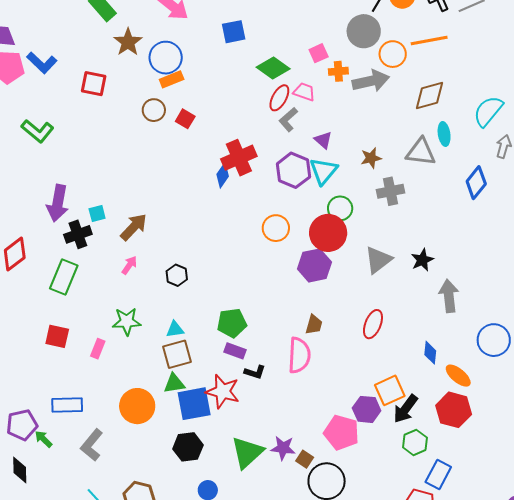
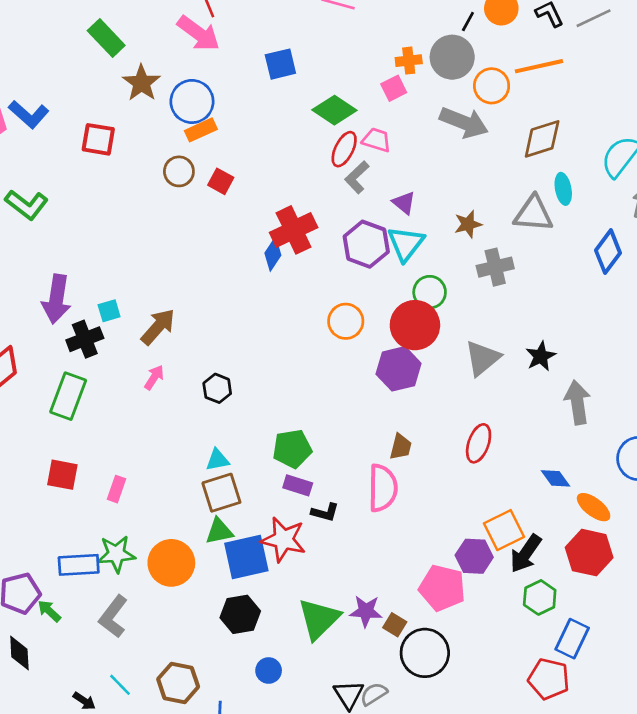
orange cross: (338, 71) -> (409, 61), moved
gray arrow: (371, 81) -> (464, 122), turned 36
green star: (127, 321) -> (116, 554), moved
blue diamond: (430, 353) -> (556, 478), turned -40

